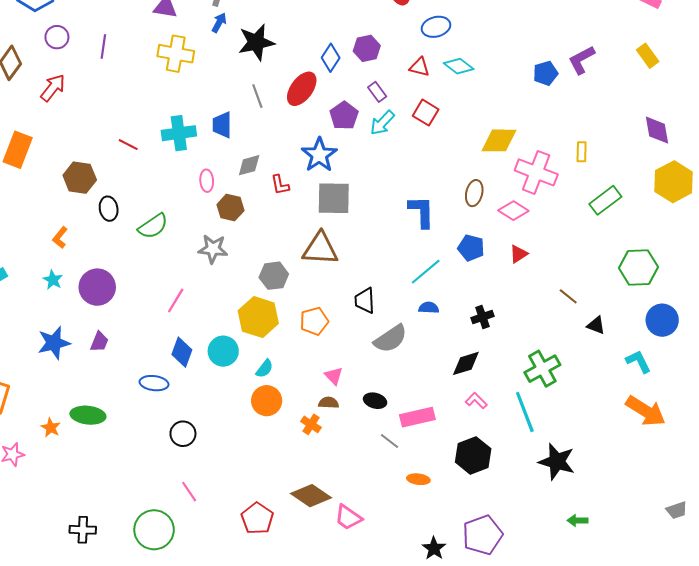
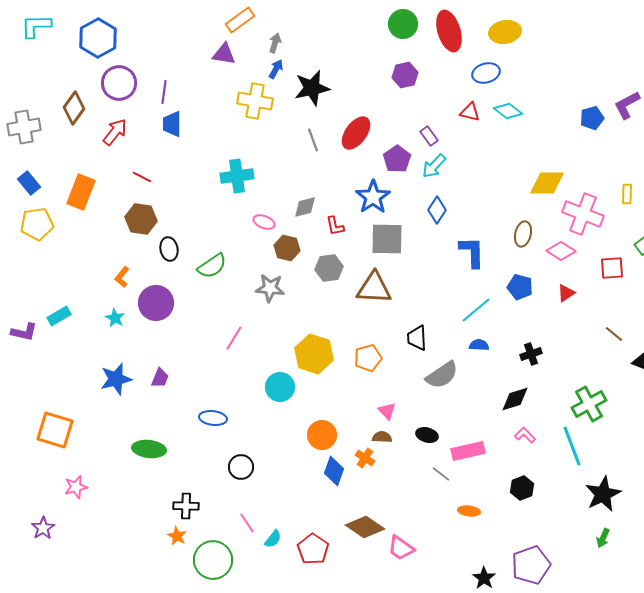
purple circle: (57, 37) -> (119, 83), size x1.5
purple hexagon: (367, 48) -> (405, 75), moved
yellow cross: (176, 54) -> (255, 101), moved
blue diamond: (331, 58) -> (437, 210), moved
red square: (426, 113) -> (612, 268), moved, turned -35
blue trapezoid: (222, 125) -> (172, 124), moved
red line: (128, 145) -> (142, 177), moved
pink ellipse: (207, 181) -> (264, 222), turned -65
gray hexagon: (274, 276) -> (329, 268), moved
purple circle: (97, 287) -> (156, 303), moved
blue diamond: (182, 352) -> (334, 471), moved
cyan semicircle: (265, 369) -> (273, 539), moved
orange star: (51, 428) -> (177, 536), moved
black hexagon: (473, 455) -> (522, 488), size x0.7
black star: (557, 462) -> (603, 494), turned 30
green arrow: (577, 520) -> (603, 538), moved, turned -66
black cross: (83, 530) -> (186, 506), moved

